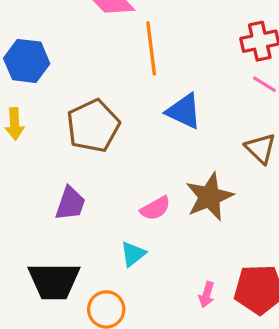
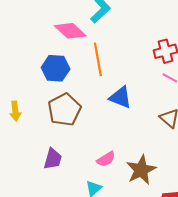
blue hexagon: (27, 61) -> (56, 68), moved
brown star: (209, 197) -> (141, 170), moved

